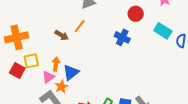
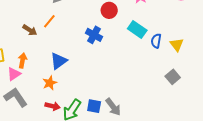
blue triangle: (71, 72) -> (59, 61), moved
orange star: (61, 87) -> (50, 83), moved

